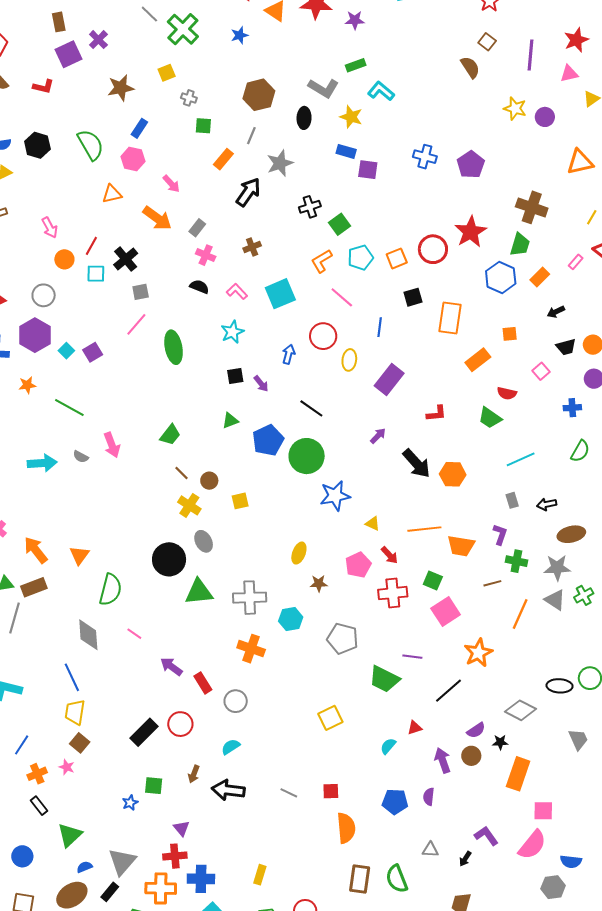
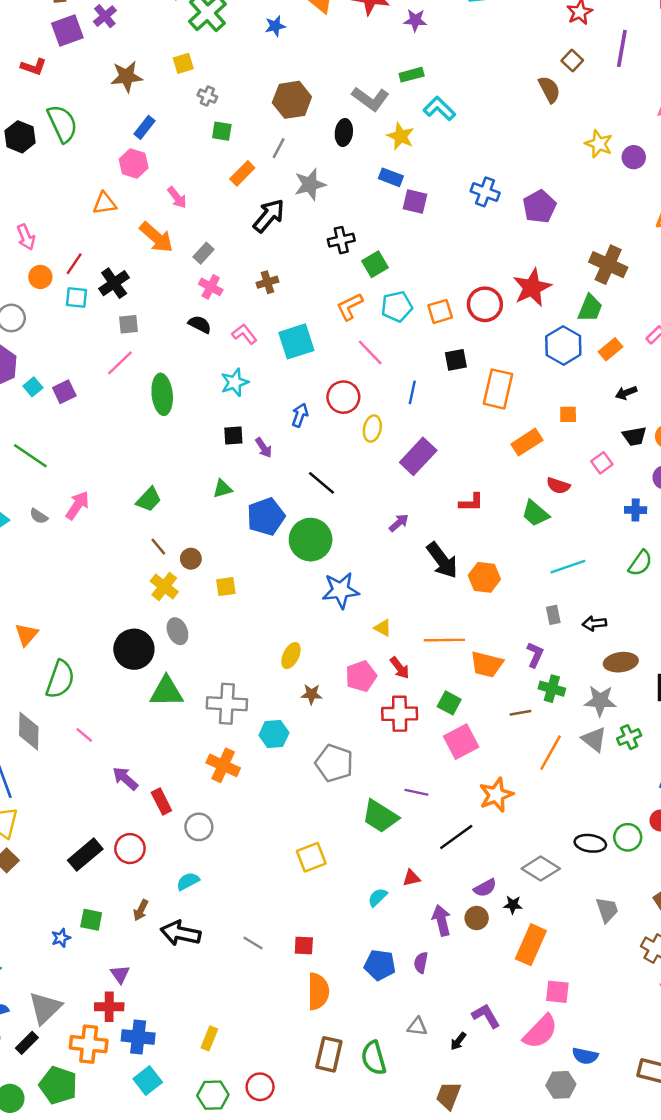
purple line: (530, 55) -> (622, 48), moved
green semicircle: (91, 145) -> (62, 124), moved
pink arrow: (112, 445) -> (77, 505), turned -130

